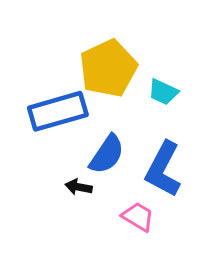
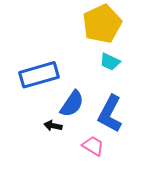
yellow pentagon: (108, 68) -> (102, 24), moved

